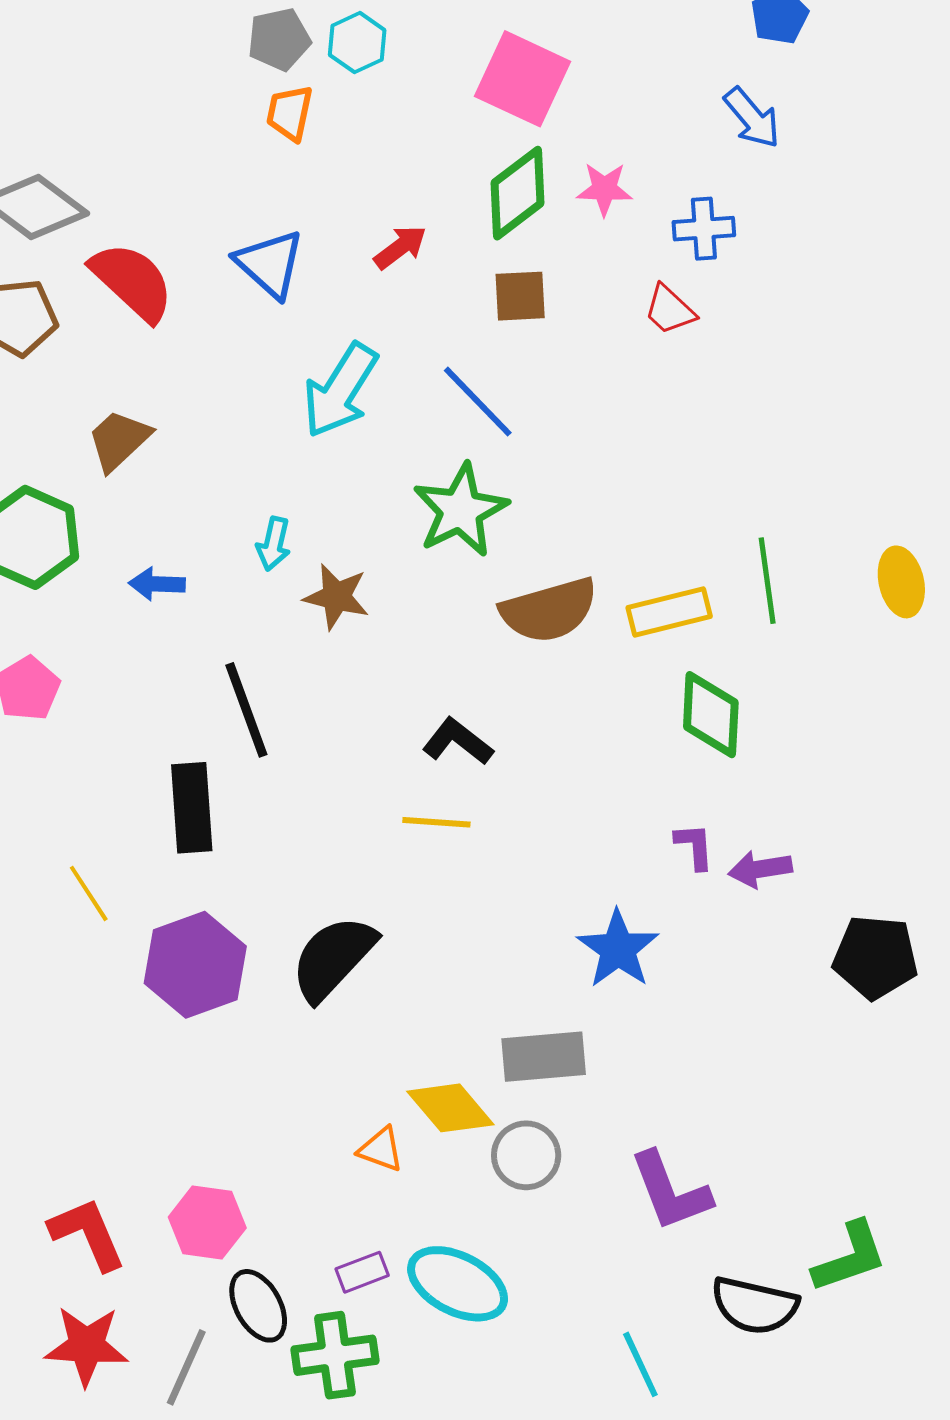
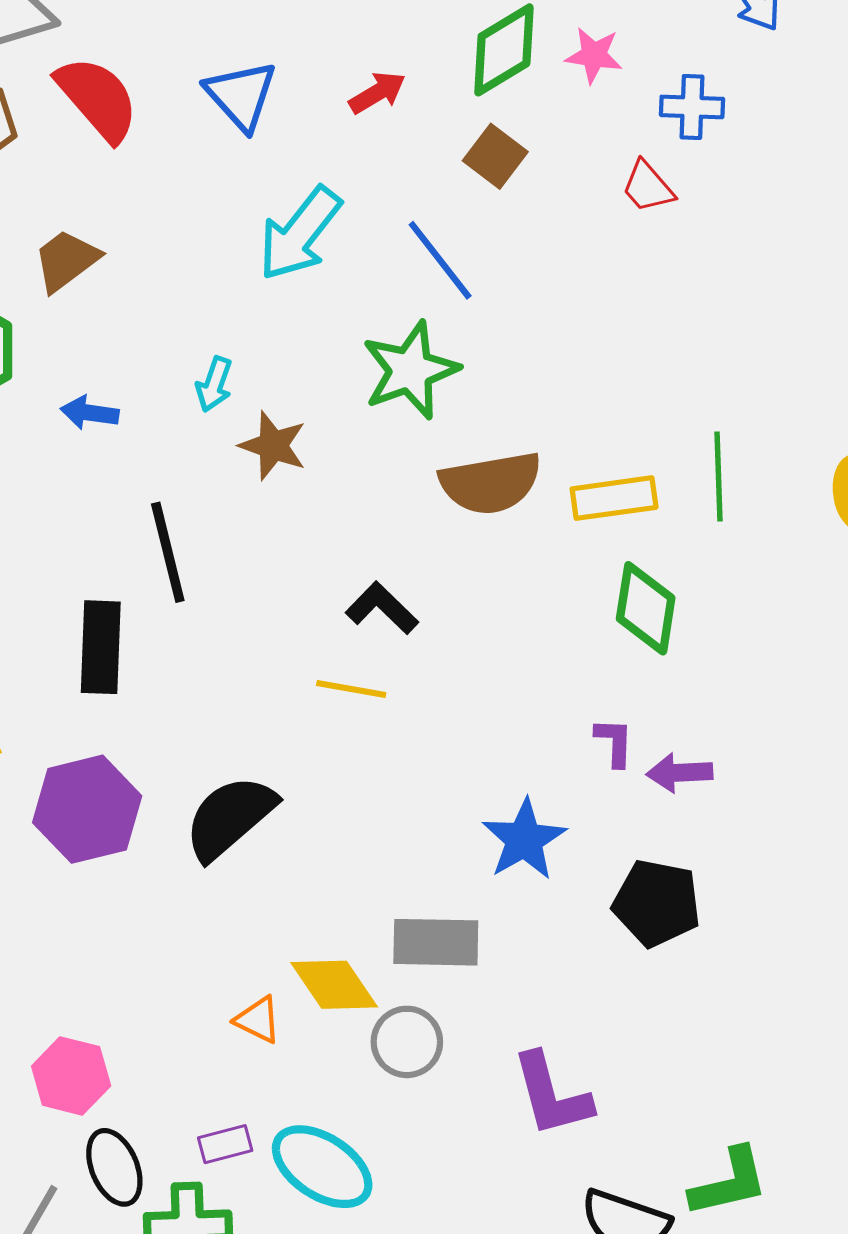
brown square: (520, 296) -> (495, 156), turned 34
black pentagon: (875, 957) -> (657, 903), moved

